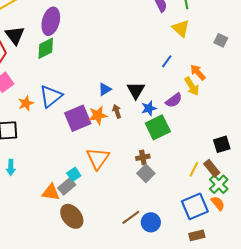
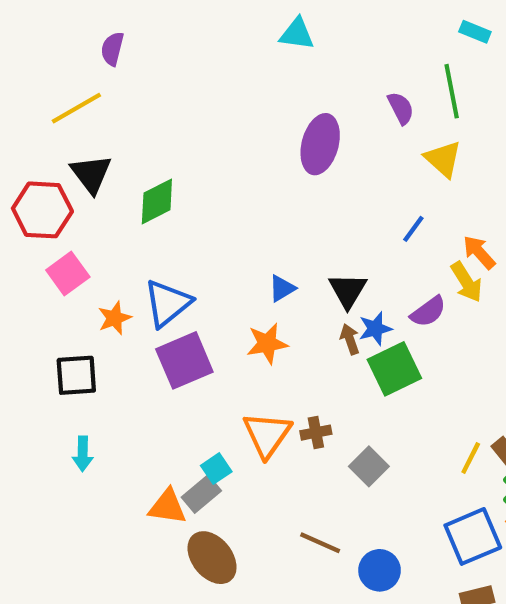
purple ellipse: (51, 21) -> (320, 144), moved
brown arrow: (117, 111) -> (350, 339), moved
purple square: (78, 118) -> (184, 360), moved
brown cross: (143, 157) -> (316, 433), moved
brown line: (131, 217) -> (320, 543), moved, turned 60

